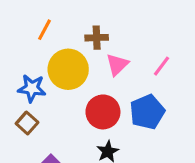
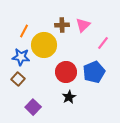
orange line: (44, 30) -> (24, 31), moved
pink triangle: (117, 65) -> (83, 25), moved

